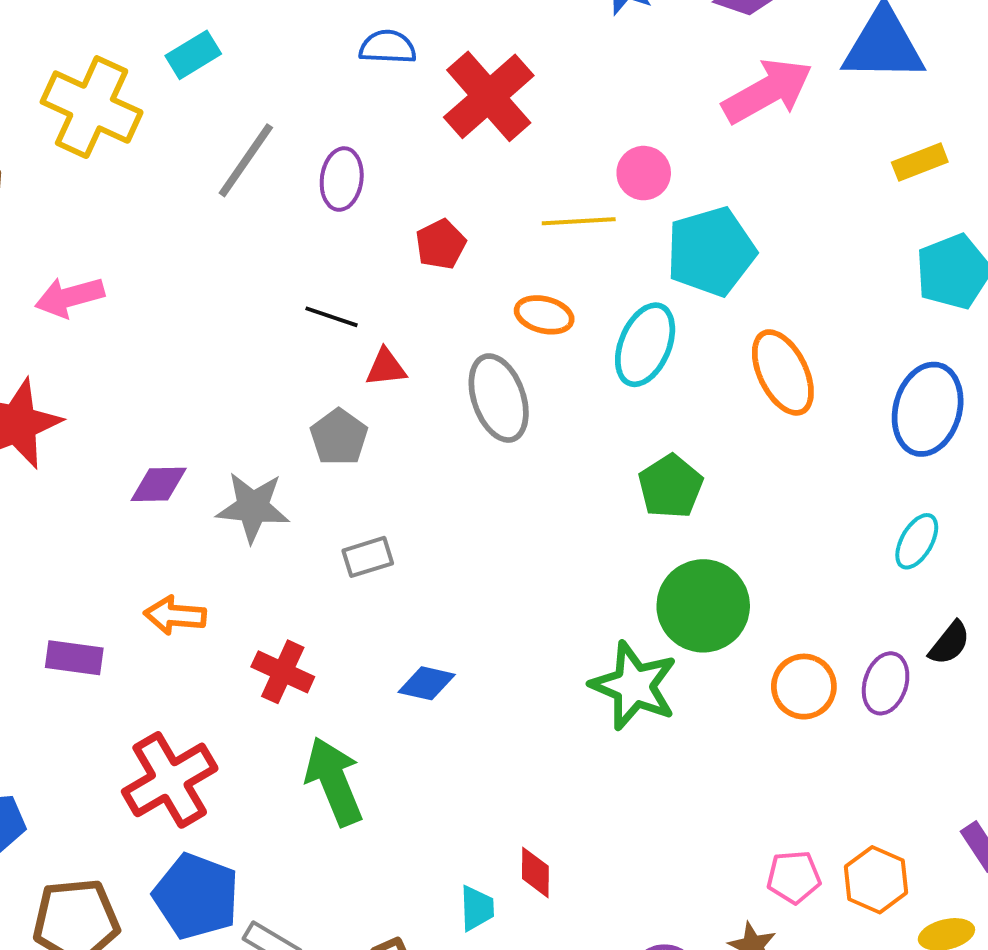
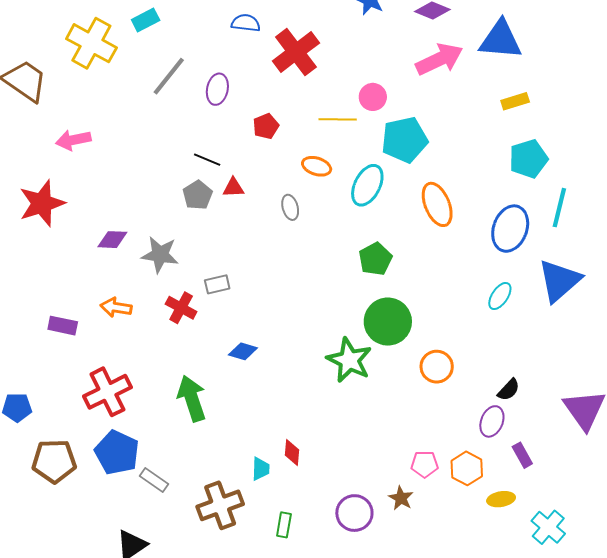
gray ellipse: (499, 398) -> (290, 207), size x0.6
gray pentagon: (339, 437) -> (198, 195), moved
black semicircle: (949, 643) -> (509, 390), moved
red cross: (283, 672) -> (181, 308), moved
purple ellipse: (886, 683) -> (492, 421), moved

